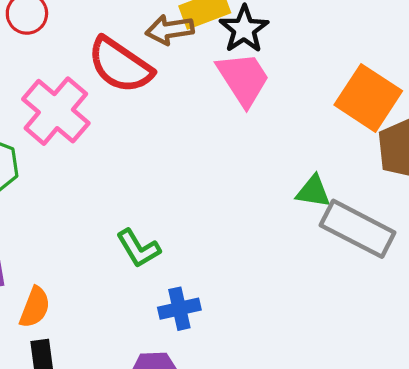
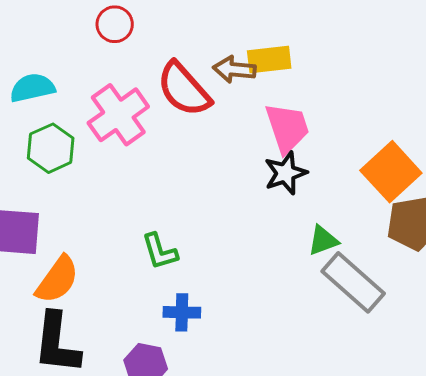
black star: (244, 29) -> (286, 173), moved
green triangle: (313, 191) -> (323, 240), turned -44
orange semicircle: (35, 307) -> (57, 280), size x1.4

